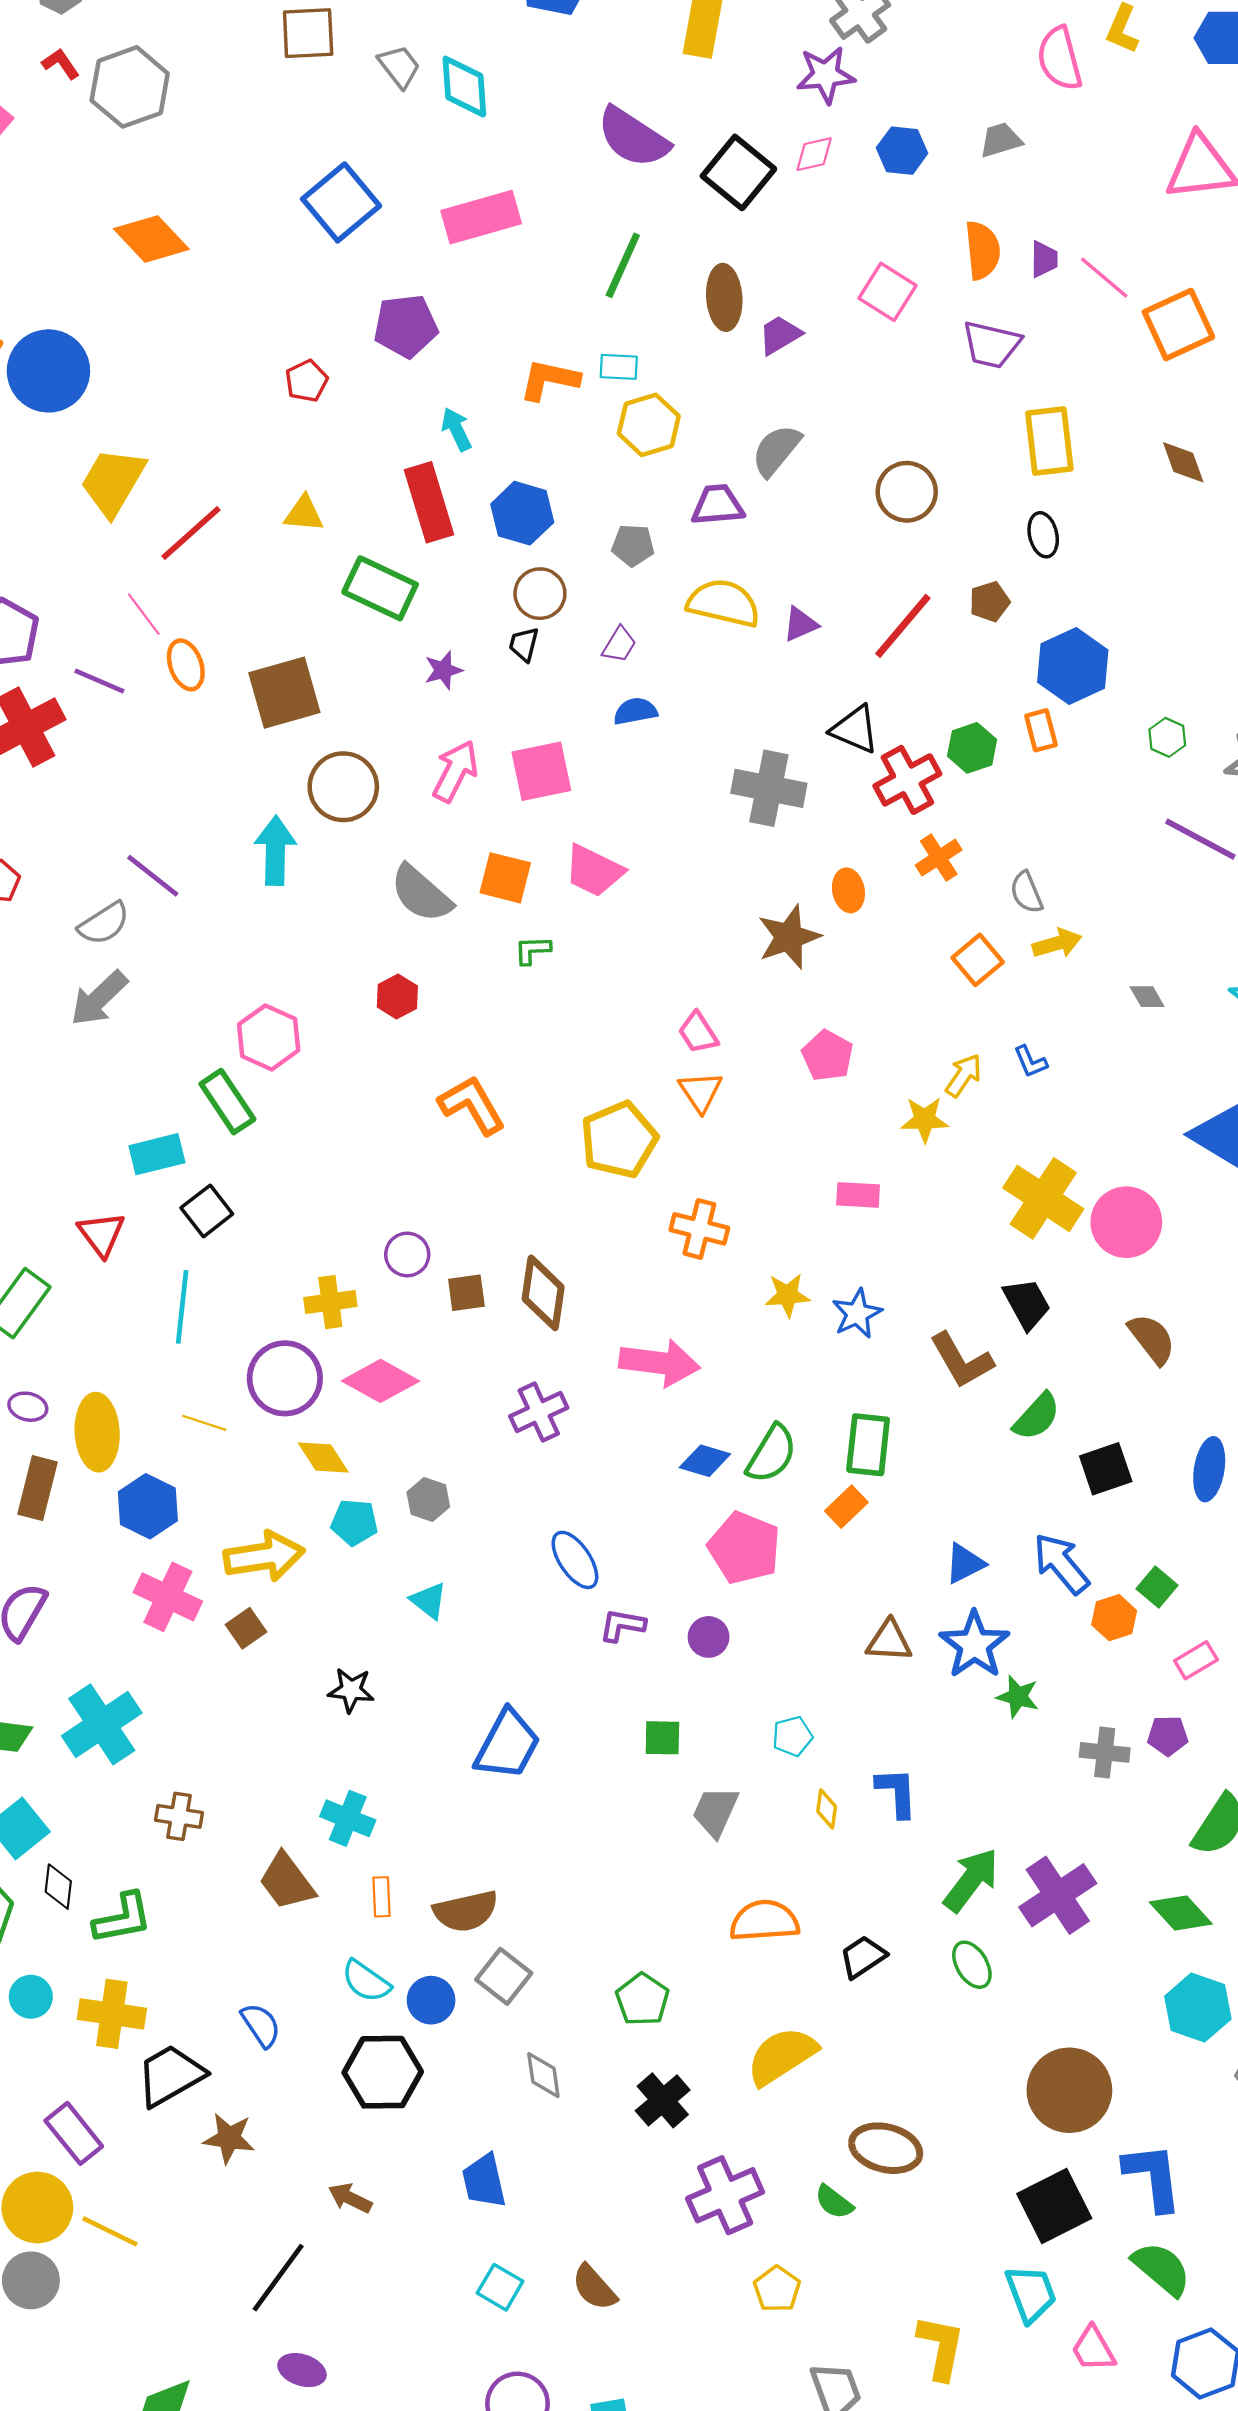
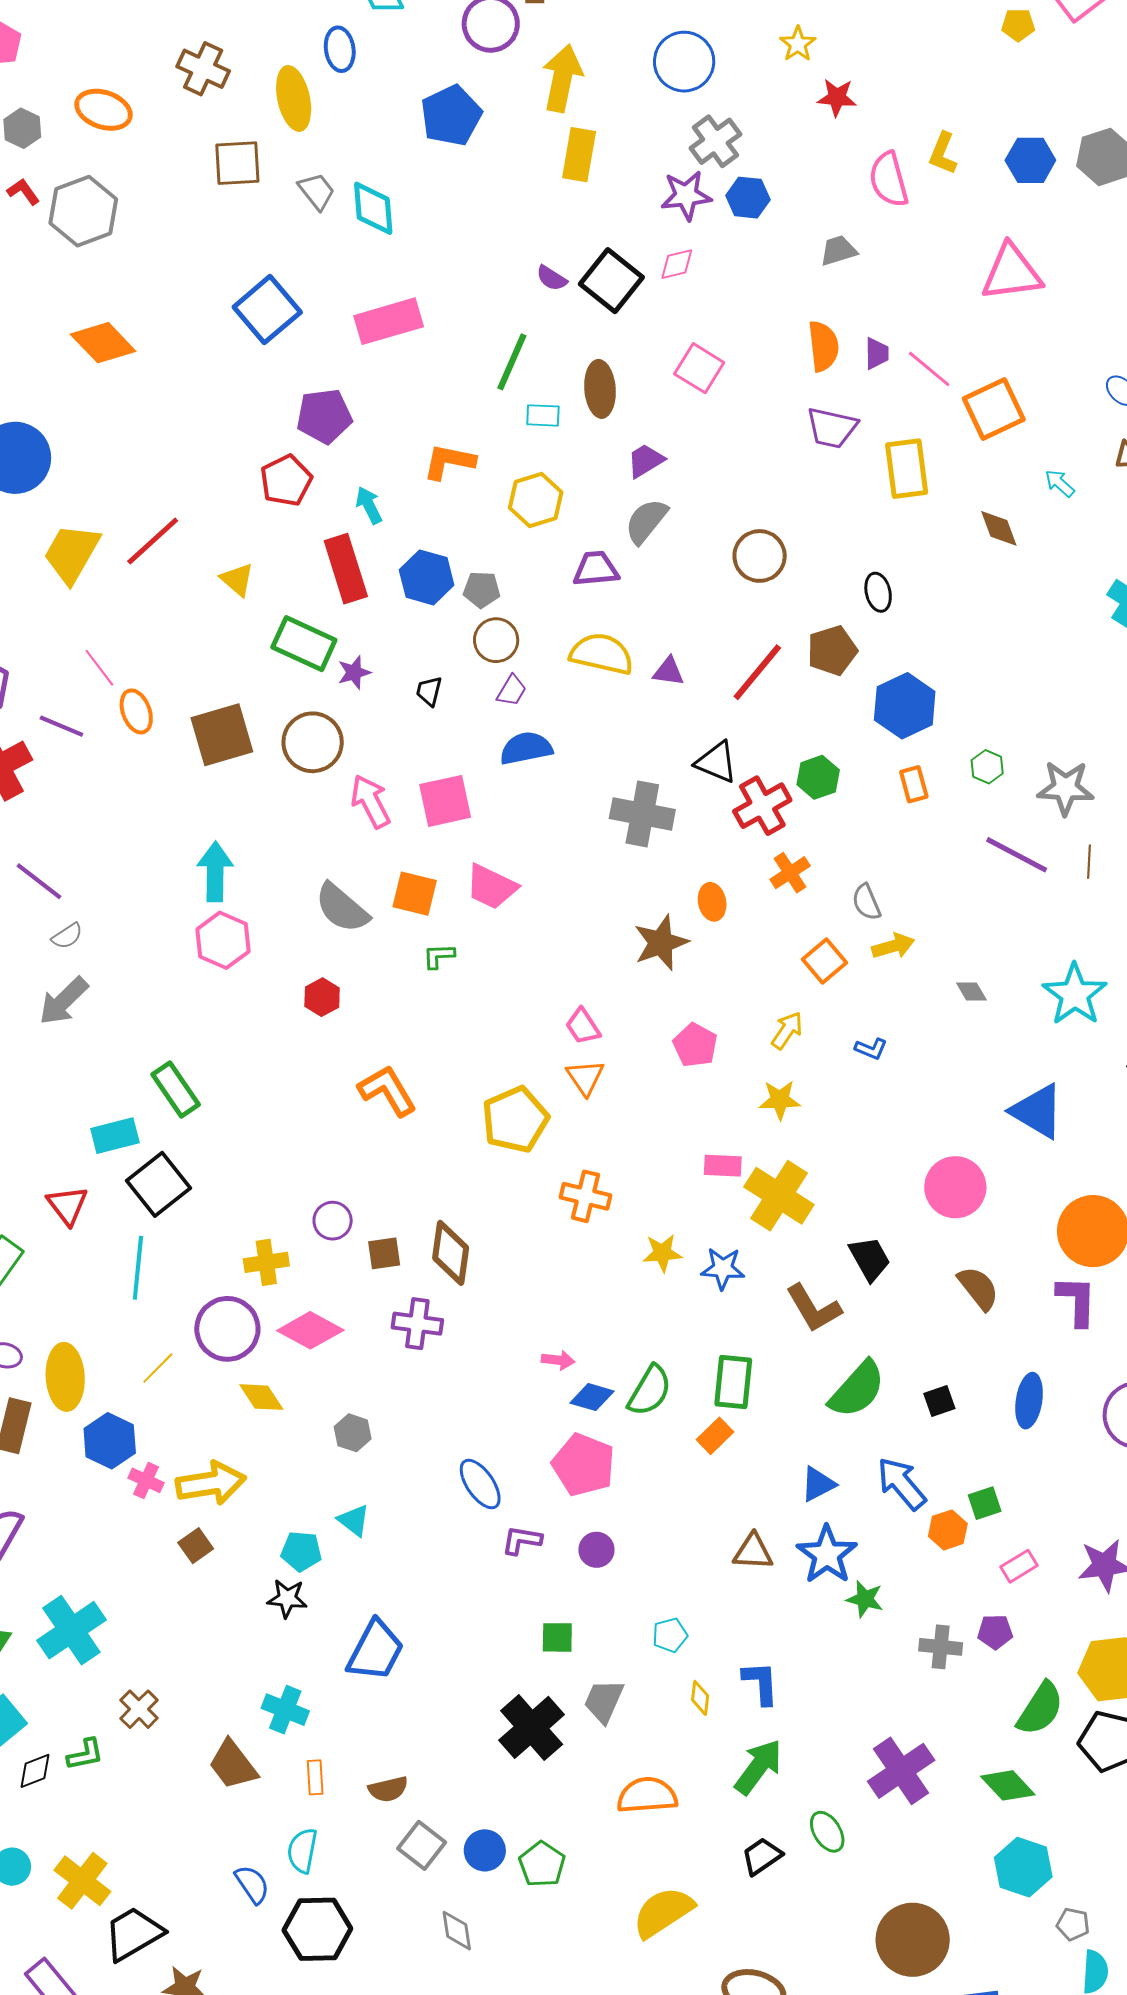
purple semicircle: (633, 137) -> (552, 278), moved, size x0.5
blue hexagon: (902, 151) -> (748, 198), moved
pink square: (887, 292) -> (699, 368), moved
purple trapezoid: (780, 335) -> (645, 461), moved
cyan rectangle: (619, 367) -> (543, 415), moved
red pentagon: (307, 381) -> (286, 481), moved, size x1.4
yellow rectangle: (1049, 441) -> (907, 469), moved
yellow triangle: (304, 514) -> (237, 580), turned 36
red line: (191, 533) -> (153, 541), moved
gray pentagon: (633, 545) -> (482, 590), moved
brown circle: (540, 594) -> (496, 640), moved
brown pentagon: (990, 602) -> (832, 651), size x1.4
purple triangle: (800, 624) -> (668, 671), turned 32
purple star: (443, 670) -> (354, 672), moved
blue semicircle: (635, 711) -> (526, 748), size x1.4
orange rectangle: (1041, 730) -> (914, 784), moved
pink arrow: (455, 771) -> (371, 801), turned -54
brown circle: (343, 787) -> (313, 742), moved
purple line: (153, 876) -> (39, 881), moved
gray semicircle: (104, 923) -> (67, 936), size x0.7
pink hexagon: (269, 1037) -> (223, 940), moved
blue L-shape: (1030, 1062) -> (871, 1049), turned -44
yellow arrow: (964, 1075) -> (787, 1030), moved
yellow cross: (1043, 1198) -> (779, 1196), moved
black square: (207, 1211) -> (159, 1184), size x1.4
blue star: (857, 1314) -> (723, 1268), turned 30
pink arrow: (660, 1363) -> (558, 1360), moved, size x0.5
purple cross: (539, 1412) -> (417, 1324), moved, turned 33
green semicircle: (1037, 1417) -> (857, 1389), moved, size x1.4
yellow line: (204, 1423) -> (158, 1368), turned -63
black square: (1106, 1469) -> (939, 1401), size x0.7
cyan pentagon: (354, 1522) -> (301, 1551), moved
pink pentagon: (744, 1548) -> (584, 1465), moved
green square: (1157, 1587) -> (985, 1503), turned 32
pink cross: (168, 1597) -> (146, 1480), moved, size x0.6
blue trapezoid: (507, 1745) -> (376, 1651), moved
brown cross: (179, 1816) -> (139, 1709), turned 36
green arrow: (971, 1880) -> (758, 1767), moved
black diamond: (58, 1887) -> (35, 1771), turned 63
brown semicircle: (466, 1911) -> (388, 1789), size x0.7
green L-shape: (123, 1918) -> (85, 1754), moved, size x0.7
black trapezoid: (863, 1957) -> (762, 1856), moved
cyan semicircle: (366, 1981) -> (302, 1851), turned 66
blue circle: (431, 2000) -> (485, 1850), moved
yellow cross: (112, 2014) -> (82, 1881), turned 30
blue semicircle: (261, 2025) -> (252, 1884), moved
black cross: (663, 2100) -> (532, 1727), moved, size x1.4

